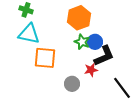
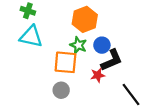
green star: (82, 42) -> (78, 45), moved
orange square: (45, 58) -> (65, 62), moved
gray circle: (72, 84) -> (61, 90), moved

